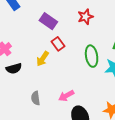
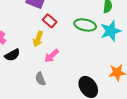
green ellipse: (92, 56) -> (85, 25), turned -55
pink arrow: (66, 96) -> (52, 56), moved

